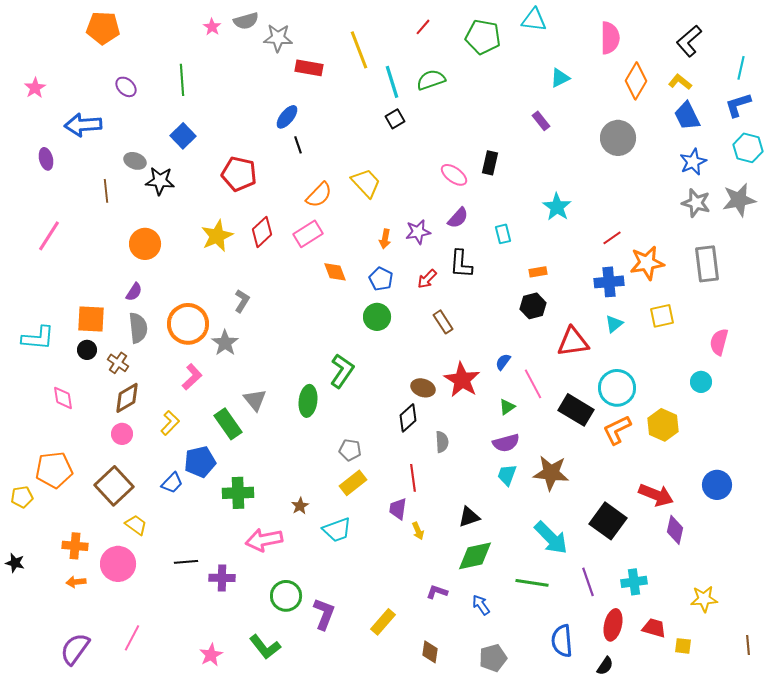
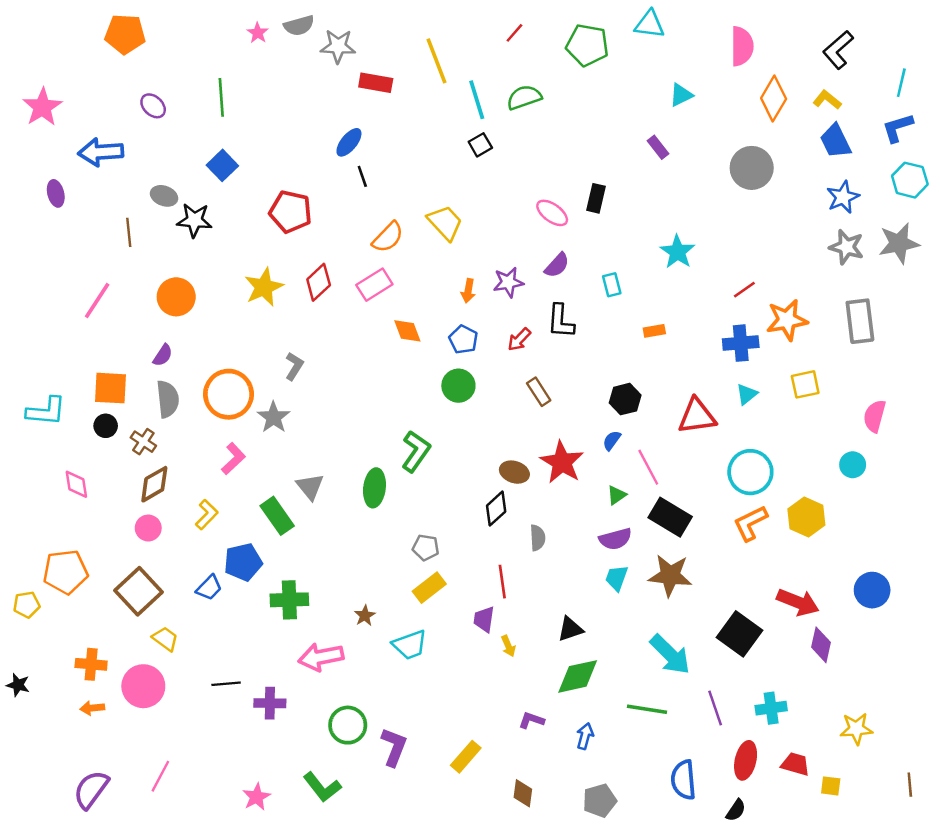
pink star: (35, 88) -> (42, 107), size x1.5
pink line: (49, 236) -> (97, 301), moved
black hexagon: (533, 306) -> (625, 399), moved
black rectangle: (576, 410) -> (670, 517), moved
blue arrow: (481, 605) -> (585, 736), turned 50

